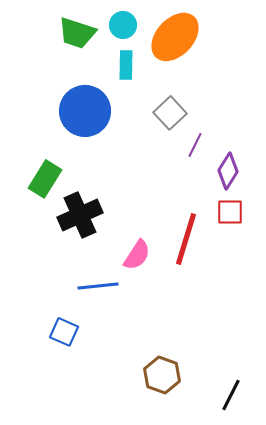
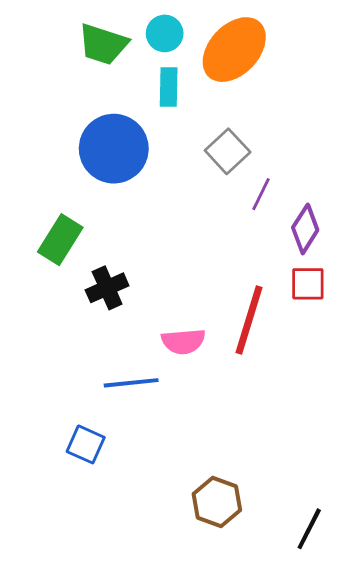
black cross: (80, 215) -> (107, 288), size x0.7
pink semicircle: (137, 255) -> (183, 341), turned 52

